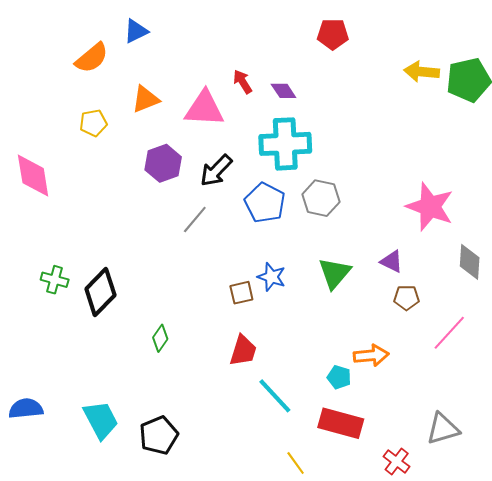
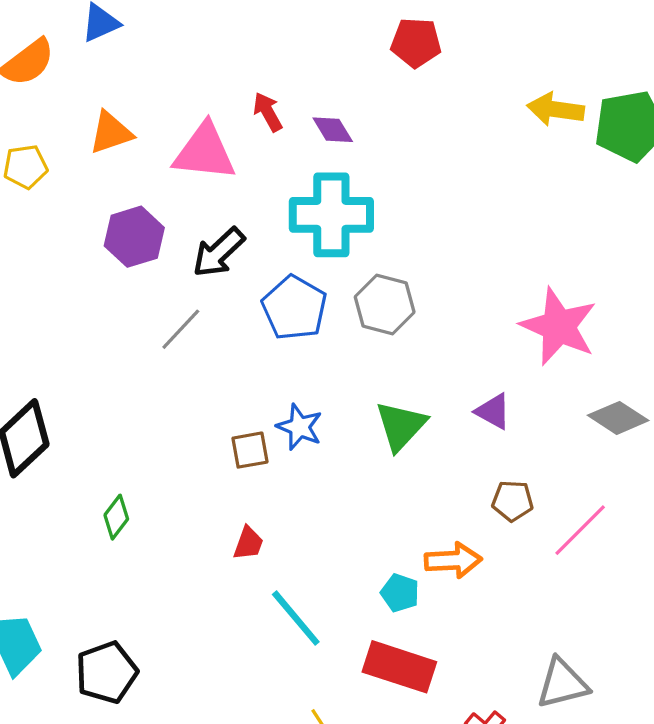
gray diamond: (470, 262) -> (618, 418), turned -63
brown pentagon: (406, 298) -> (513, 501), moved
red trapezoid: (243, 351) -> (248, 543), size x0.7

